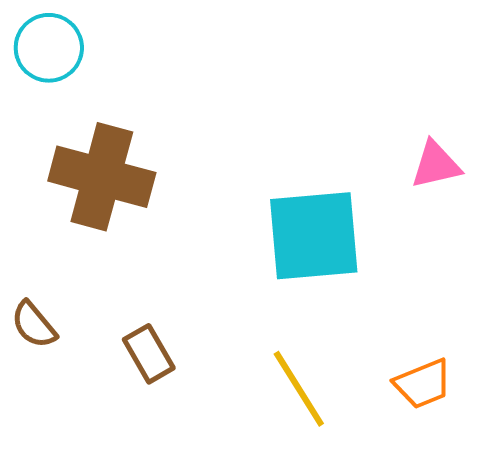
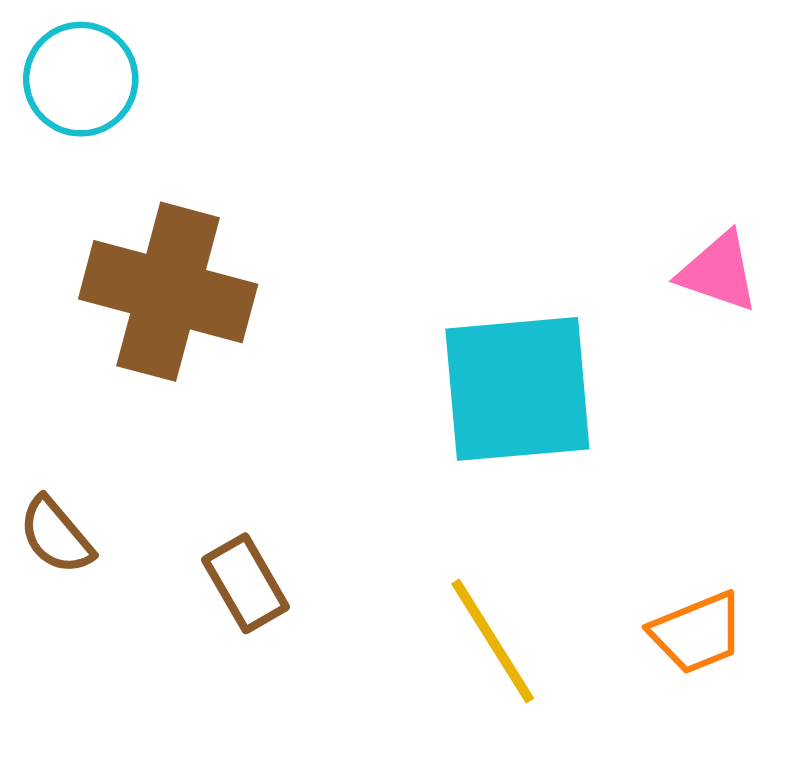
pink triangle: (436, 165) -> (718, 272), turned 32

